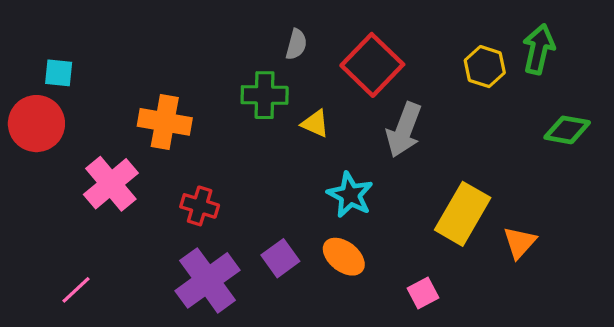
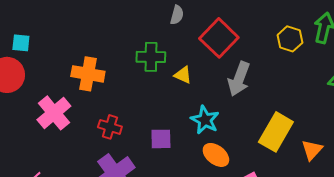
gray semicircle: (296, 44) -> (177, 15), moved
orange ellipse: (344, 257) -> (216, 155), moved
purple square: (280, 258) -> (161, 139), moved, turned 35

